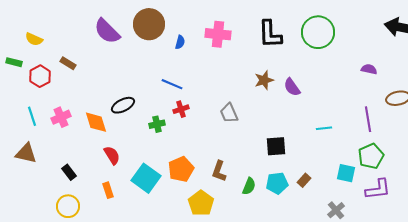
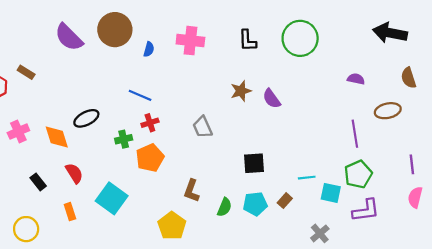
black L-shape: (270, 34) -> (247, 41), size x0.7
cyan line: (324, 128) -> (307, 178), moved
orange pentagon: (181, 169) -> (150, 158), moved
black rectangle: (69, 172) -> (38, 182), moved

